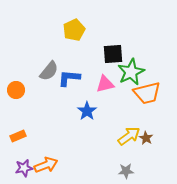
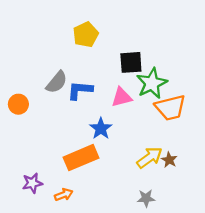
orange rectangle: (18, 136) -> (81, 158), moved, size x1.8
orange arrow: (46, 165) -> (64, 195), moved, size x0.7
purple star: (24, 168) -> (32, 183), moved

